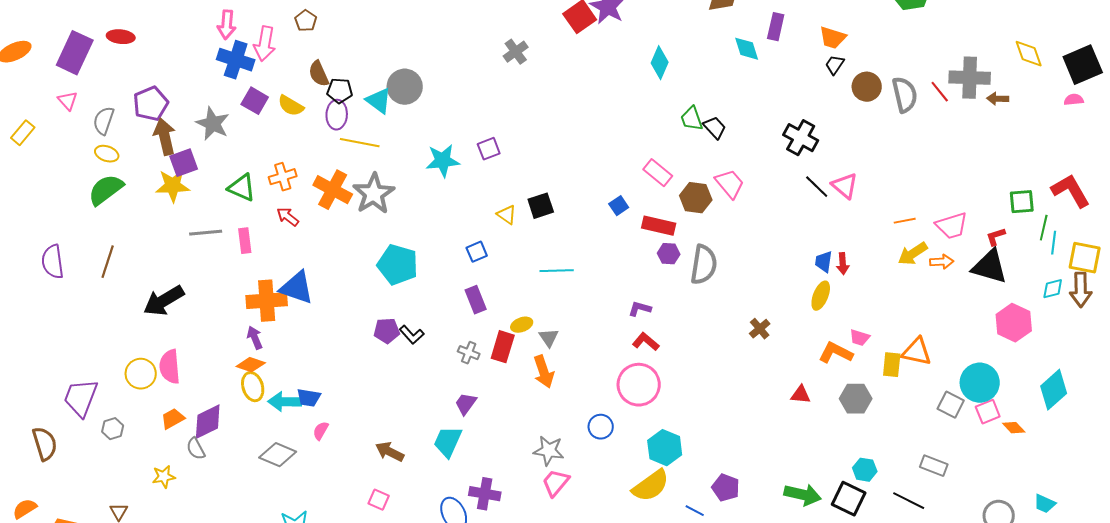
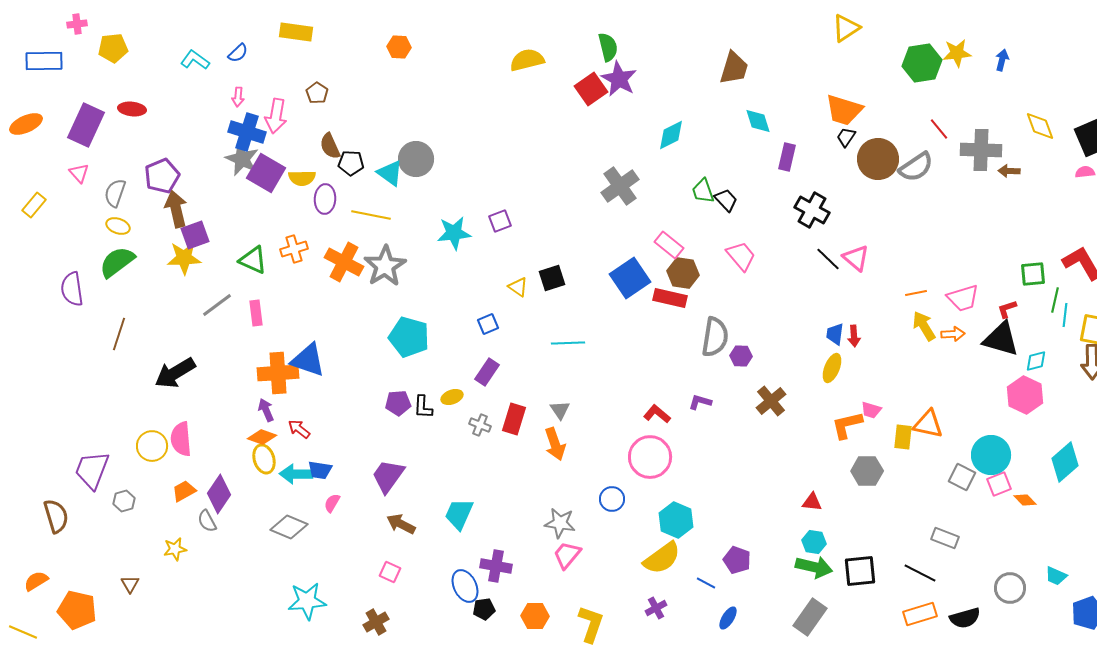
pink arrow: (227, 25) -> (238, 97), size x0.7
purple rectangle: (776, 27) -> (787, 157), moved
orange trapezoid: (833, 38) -> (844, 110), size x1.4
gray cross: (516, 52) -> (620, 186), moved, size x1.5
cyan diamond: (660, 63) -> (671, 135), turned 40
brown circle: (867, 87) -> (878, 159), size x1.4
red line: (940, 92) -> (939, 129), moved
gray semicircle: (905, 95) -> (916, 167), turned 69
purple square: (255, 101) -> (266, 173), size x1.4
yellow semicircle: (291, 106) -> (302, 178), turned -32
purple ellipse: (337, 115) -> (325, 199), moved
gray star: (213, 124) -> (242, 159), moved
brown hexagon: (696, 198) -> (683, 273), moved
blue square: (619, 206) -> (630, 278), size x2.0
red arrow: (288, 217) -> (299, 429), moved
gray line: (206, 233) -> (217, 305), turned -32
purple hexagon: (669, 254) -> (741, 356), moved
yellow arrow: (913, 254) -> (924, 326), turned 92
purple semicircle: (53, 262) -> (72, 289), moved
cyan diamond: (1053, 289) -> (1036, 361), moved
purple rectangle: (476, 300) -> (487, 372), turned 56
purple L-shape: (640, 309) -> (700, 402), moved
yellow ellipse: (522, 325) -> (452, 397), moved
brown cross: (760, 329) -> (771, 401), size x1.4
black L-shape: (412, 335) -> (423, 407), turned 45
orange L-shape: (836, 353) -> (847, 425), turned -40
red triangle: (801, 395) -> (812, 502), moved
purple trapezoid: (466, 404) -> (388, 476), moved, size x1.5
purple diamond: (208, 422) -> (219, 494), turned -30
cyan hexagon: (865, 470) -> (814, 542), moved
black square: (849, 499) -> (860, 571), turned -32

